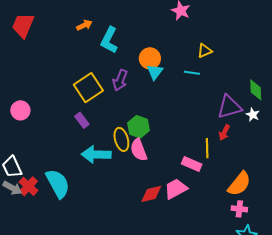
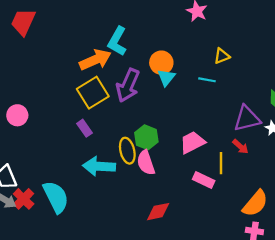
orange arrow: (84, 25) -> (95, 60), moved, size x1.8
purple arrow: (120, 80) -> (128, 85), size x1.4
red arrow: (224, 132) -> (241, 147), turned -77
pink trapezoid: (176, 189) -> (192, 142), moved

